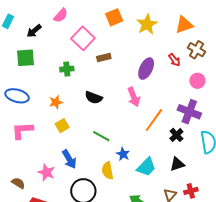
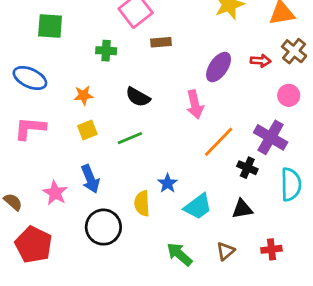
red arrow: (174, 60) -> (261, 61), turned -56
black cross: (176, 135) -> (247, 168), turned -32
green line: (101, 136) -> (130, 138), moved, turned -60
red cross: (191, 191) -> (271, 249), moved

